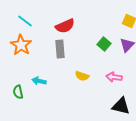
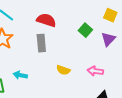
red semicircle: (65, 26) -> (46, 20), turned -138
green square: (104, 44) -> (85, 30), moved

